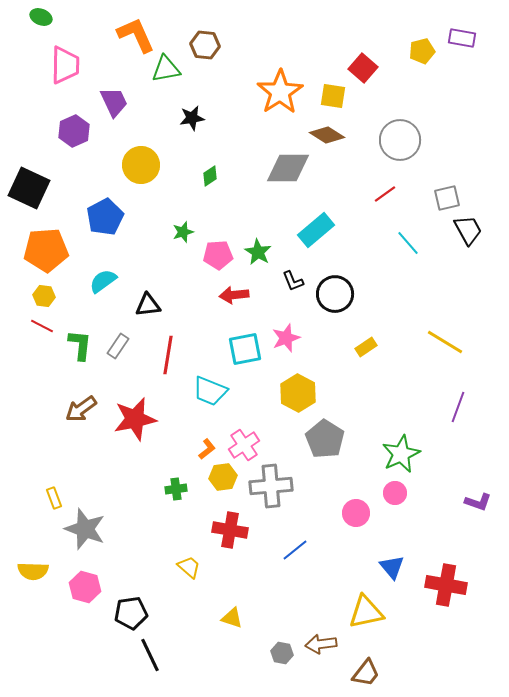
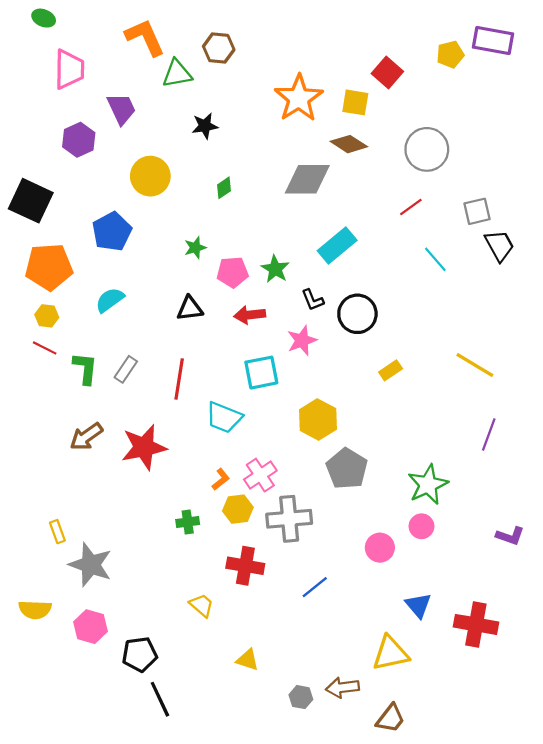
purple rectangle: (462, 38) -> (493, 41), size x1.4
black triangle: (148, 305) -> (190, 308), moved
pink star: (286, 338) -> (302, 341), moved

